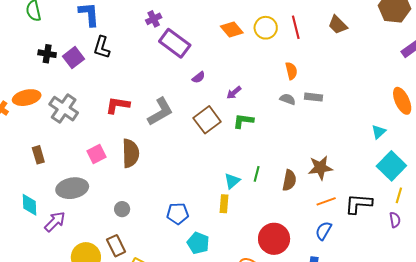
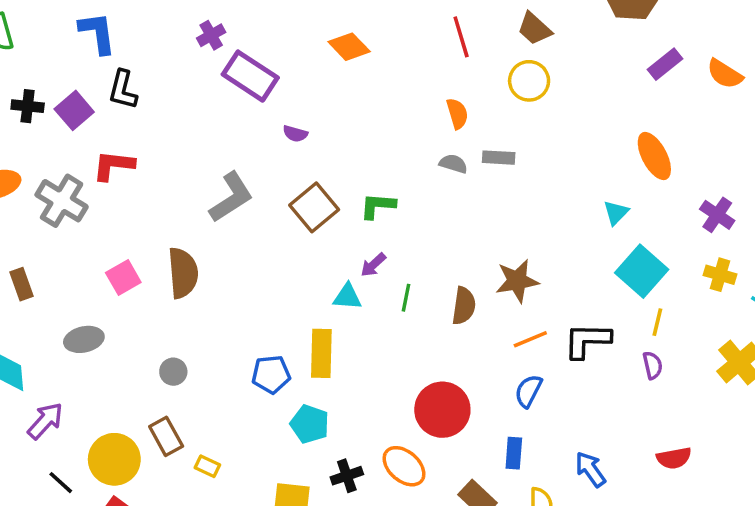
yellow circle: (266, 28) -> (529, 81), moved
purple semicircle: (199, 77) -> (295, 134), turned 56
purple arrow: (234, 93) -> (373, 265), moved
red L-shape: (118, 105) -> (114, 165), moved
cyan triangle: (232, 181) -> (347, 297), moved, turned 48
gray ellipse: (72, 188) -> (84, 339), size x0.7
yellow rectangle: (224, 204) -> (321, 353), moved, size x1.5
purple arrow: (55, 222) -> (45, 421), moved

